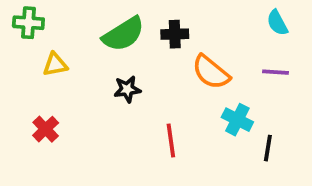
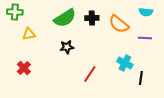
cyan semicircle: (277, 23) -> (146, 12), turned -56
orange semicircle: (211, 72) -> (119, 24), moved
red line: (171, 140) -> (90, 74), turned 42

